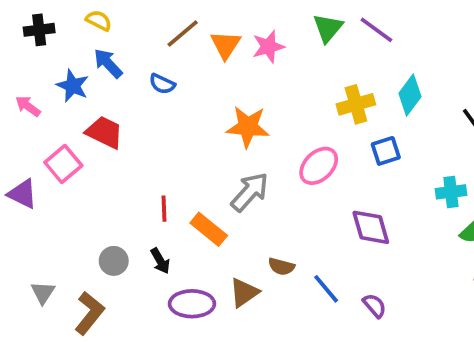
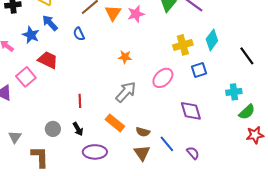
blue semicircle: (162, 84) -> (79, 34), turned 40
orange star: (248, 127) -> (125, 57), size x0.6
orange rectangle: (209, 229) -> (115, 123), moved
gray triangle: (43, 293) -> (15, 137), moved
brown triangle: (244, 293) -> (142, 153), moved, turned -30
brown L-shape: (89, 313) -> (40, 157), turned -40

